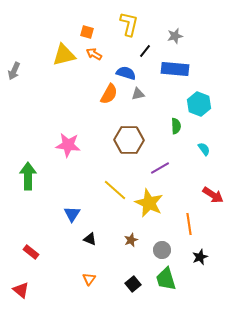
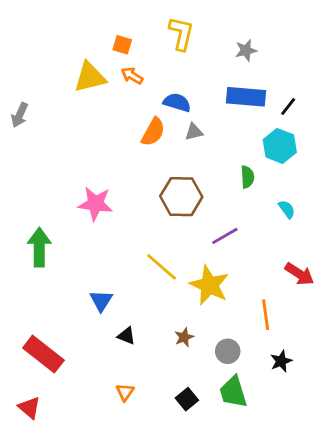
black line: (145, 51) -> (288, 107), moved
gray arrow: (14, 71) -> (20, 115), moved
red rectangle: (31, 252) -> (43, 354), size x1.8

